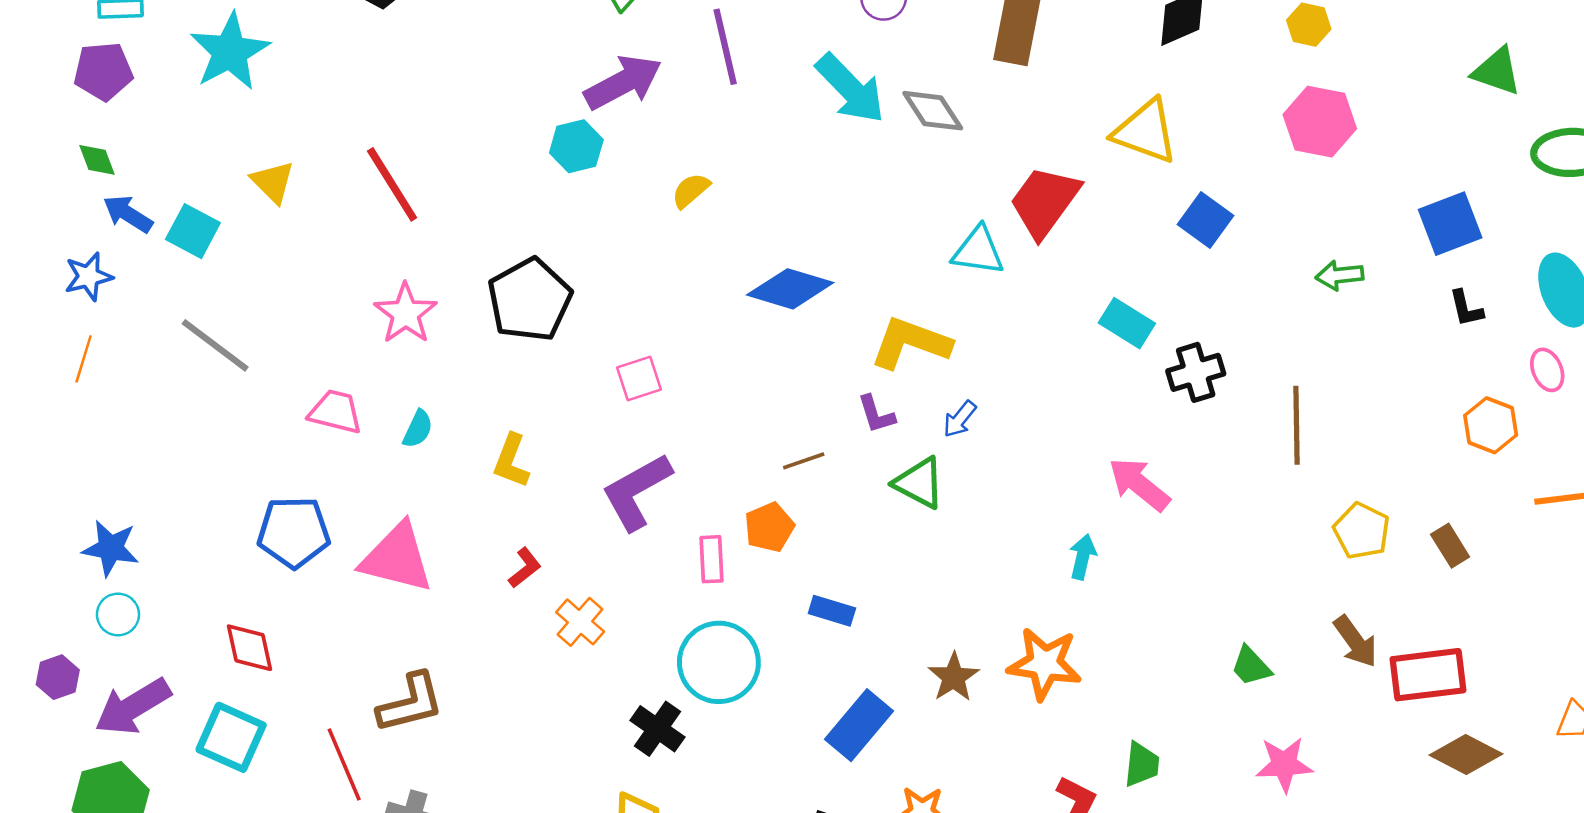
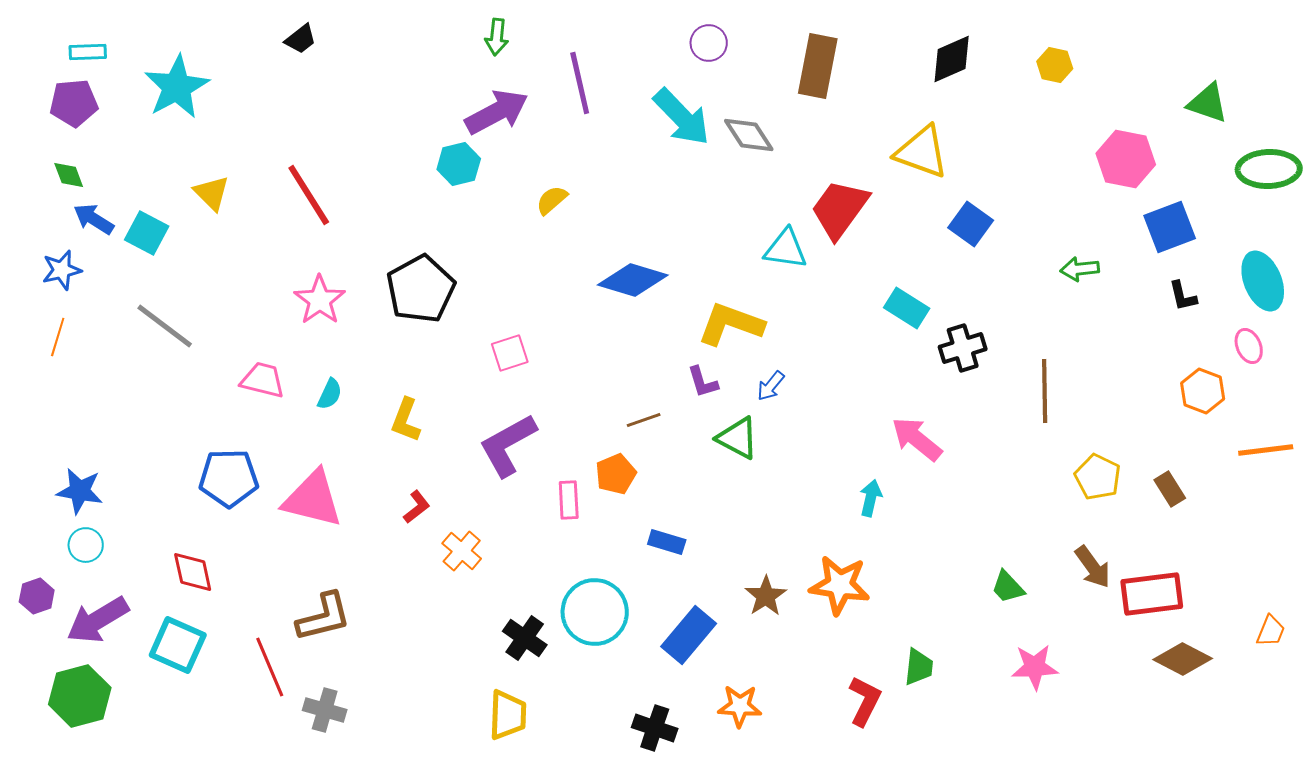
pink hexagon: (1320, 122) -> (1126, 159), moved
cyan circle: (719, 662) -> (595, 612), moved

